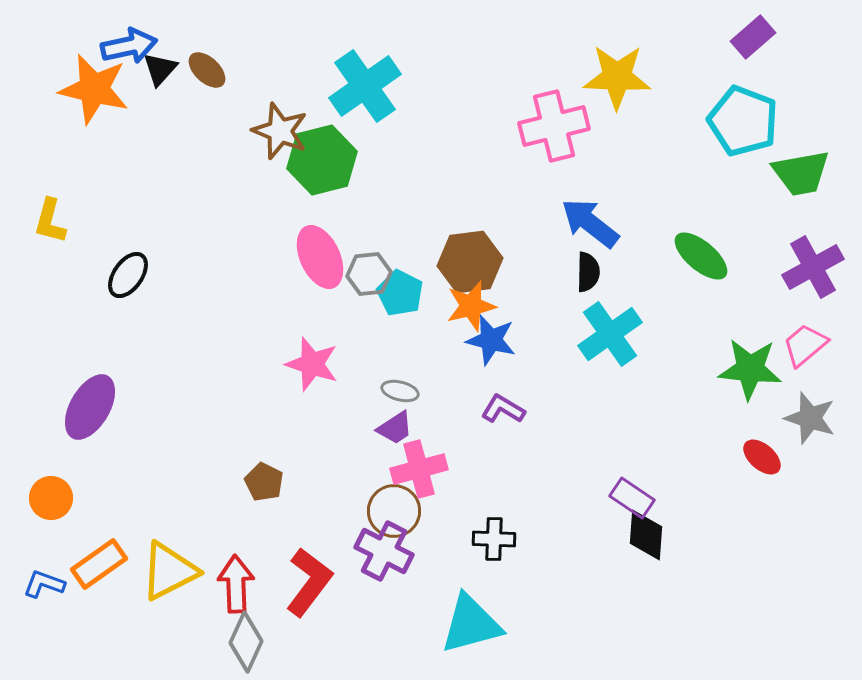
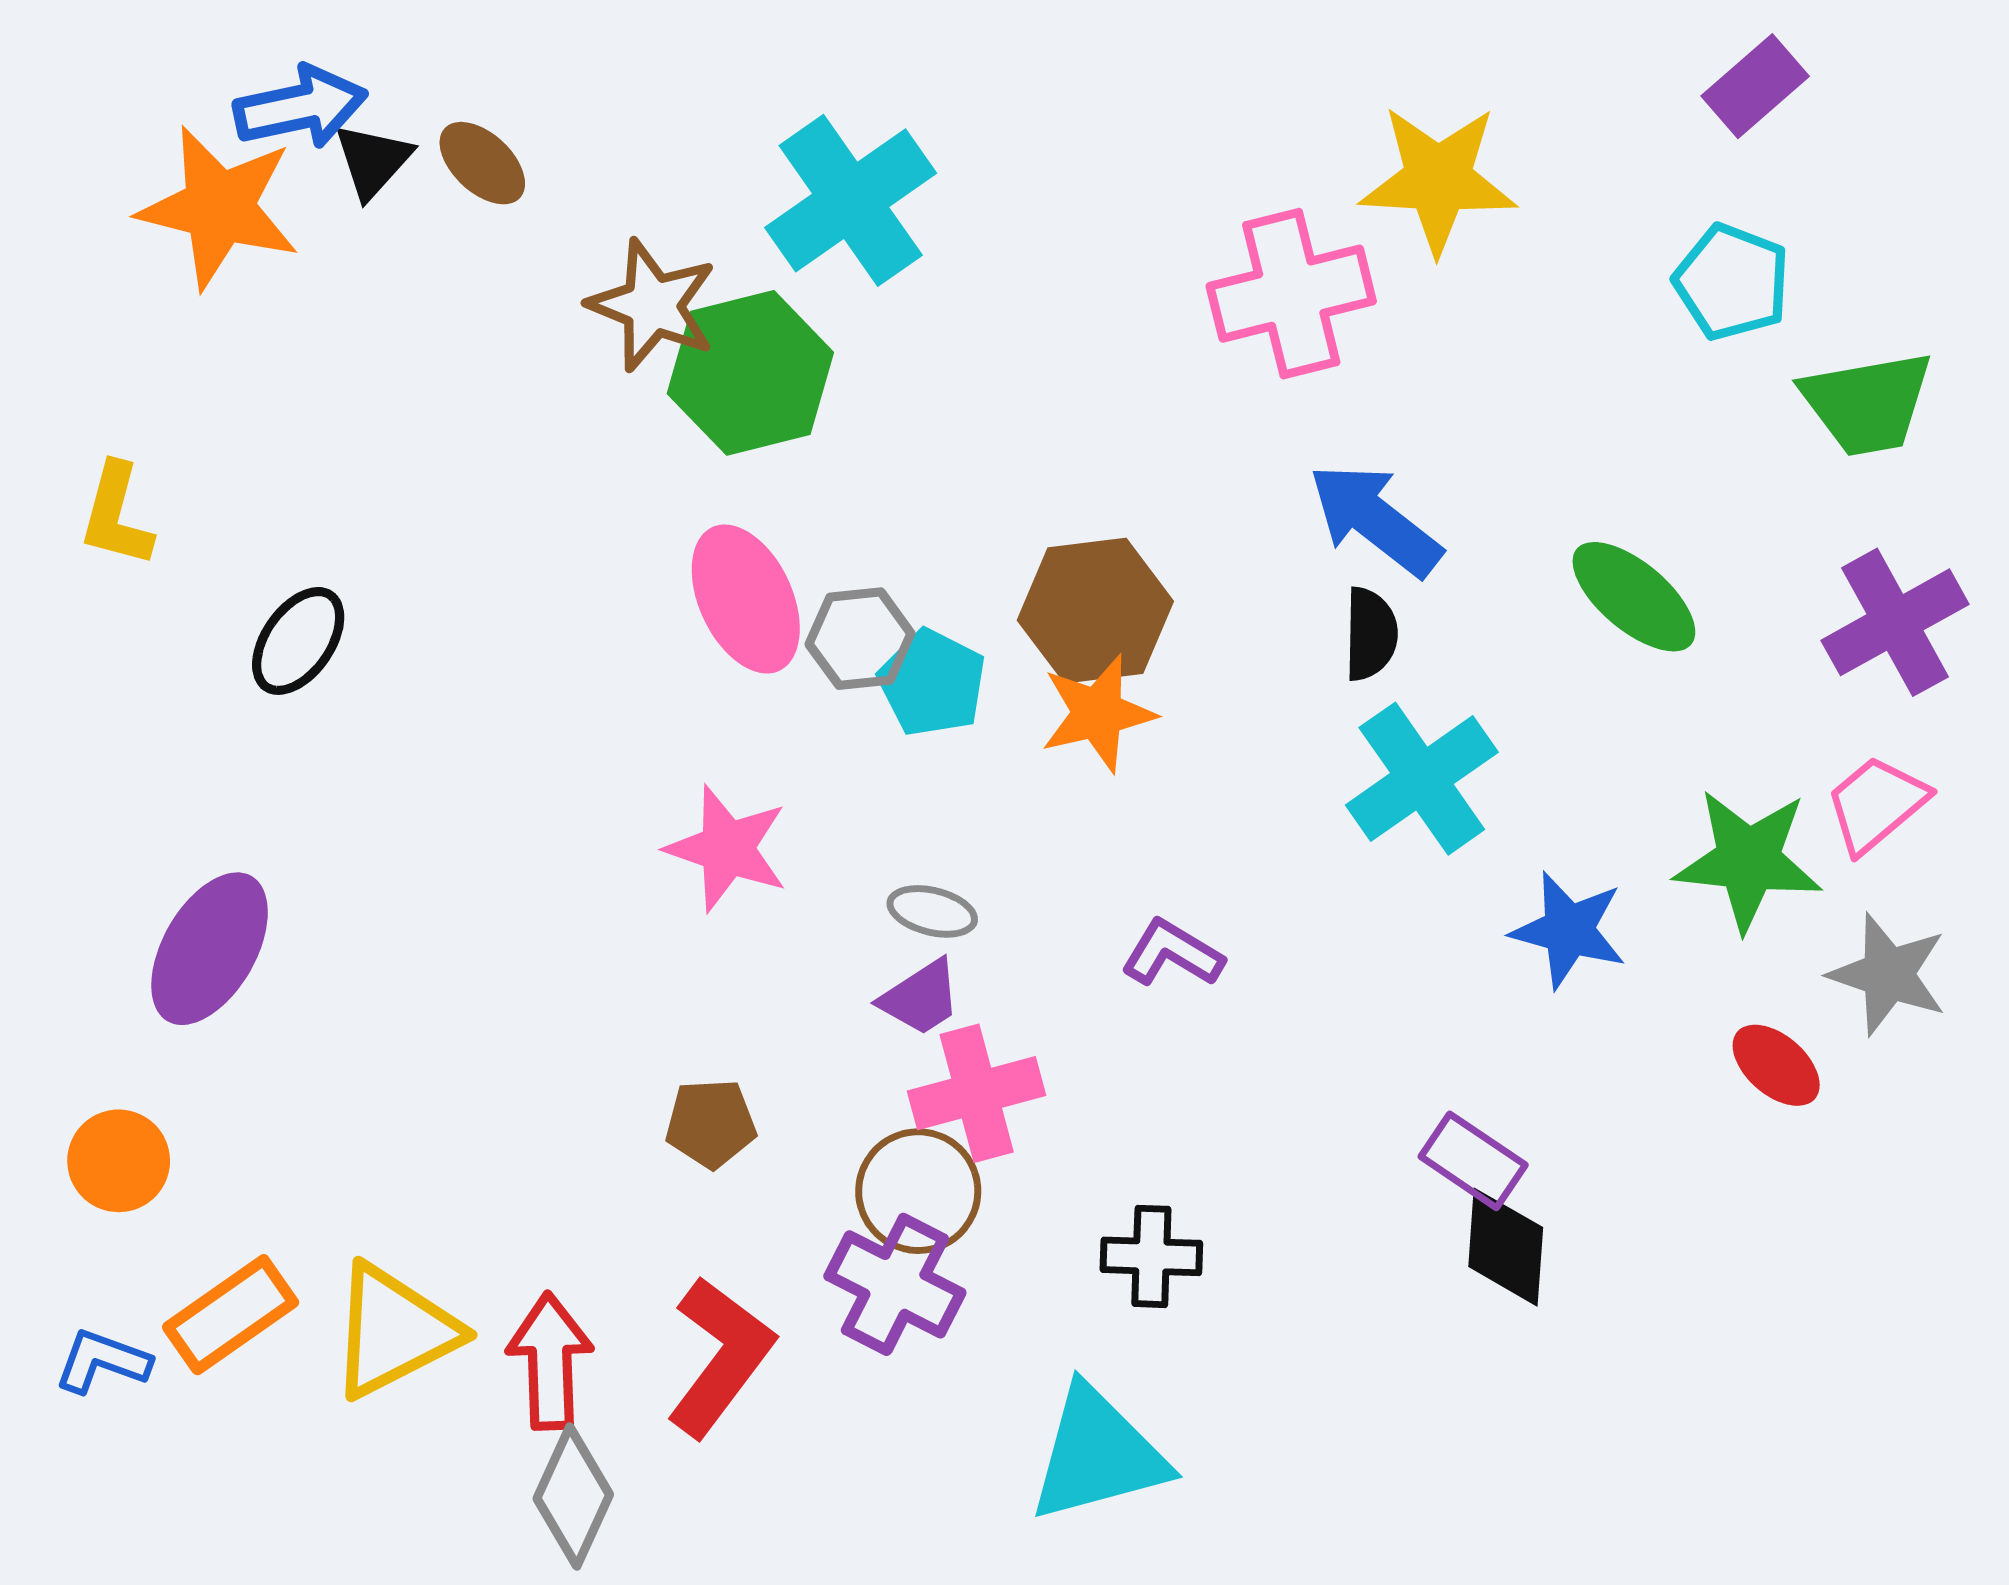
cyan pentagon: (743, 121) -> (1732, 282), size x0.7
blue star: (491, 340) -> (1569, 930), moved
brown pentagon: (264, 482) -> (711, 1124), moved, turned -30

